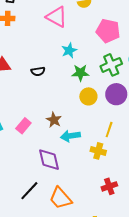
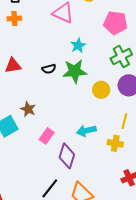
green star: (80, 73) -> (75, 71), moved, size x1.4
brown star: (54, 120) -> (28, 109), moved
pink rectangle: (23, 126) -> (47, 136), moved
purple diamond: (49, 160) -> (67, 156), turned 35

